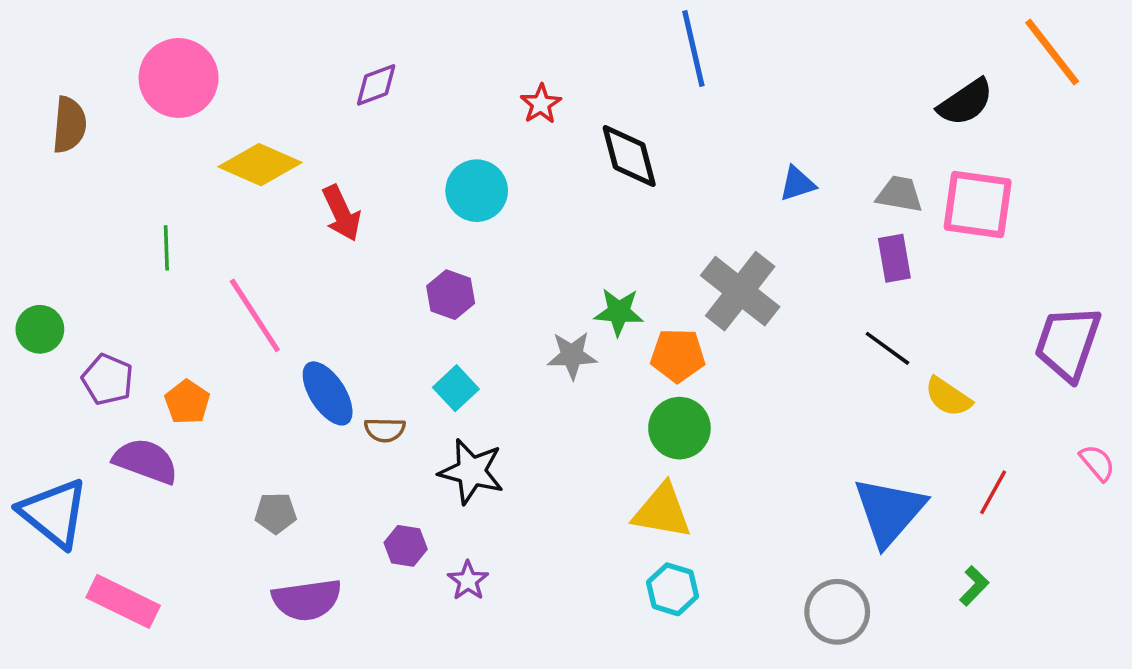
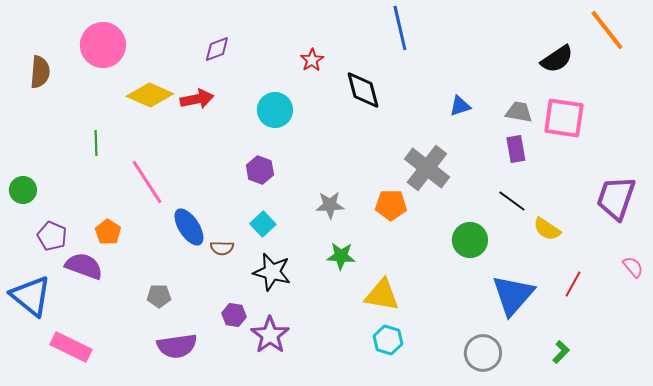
red arrow: (341, 213) -> (197, 99), moved, turned -76
green star: (619, 312) -> (341, 256), moved
purple pentagon: (107, 380) -> (52, 236), moved
green circle: (679, 428) -> (470, 240), moved
purple star: (468, 581) -> (270, 335), size x1.6
green L-shape: (974, 586) -> (561, 352), moved

